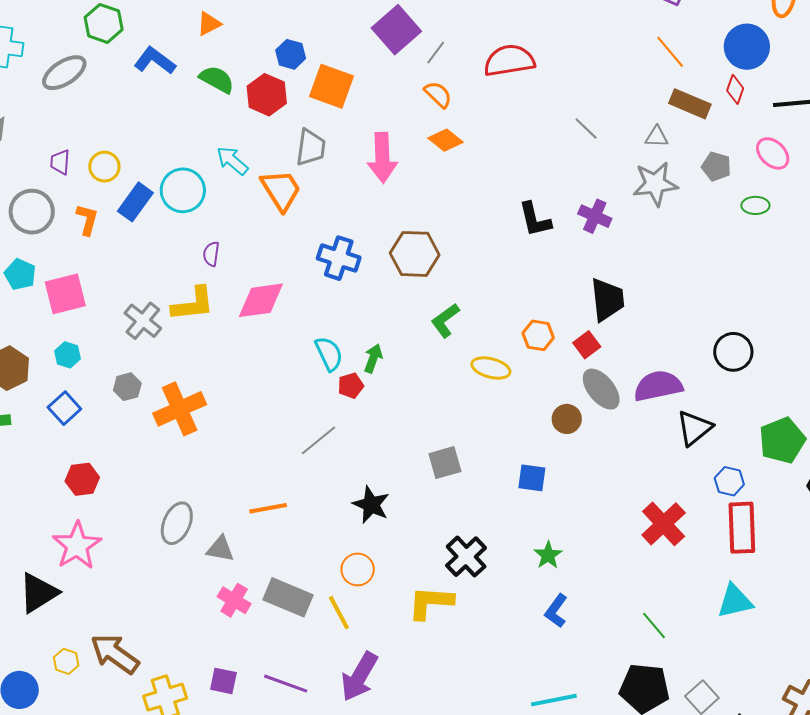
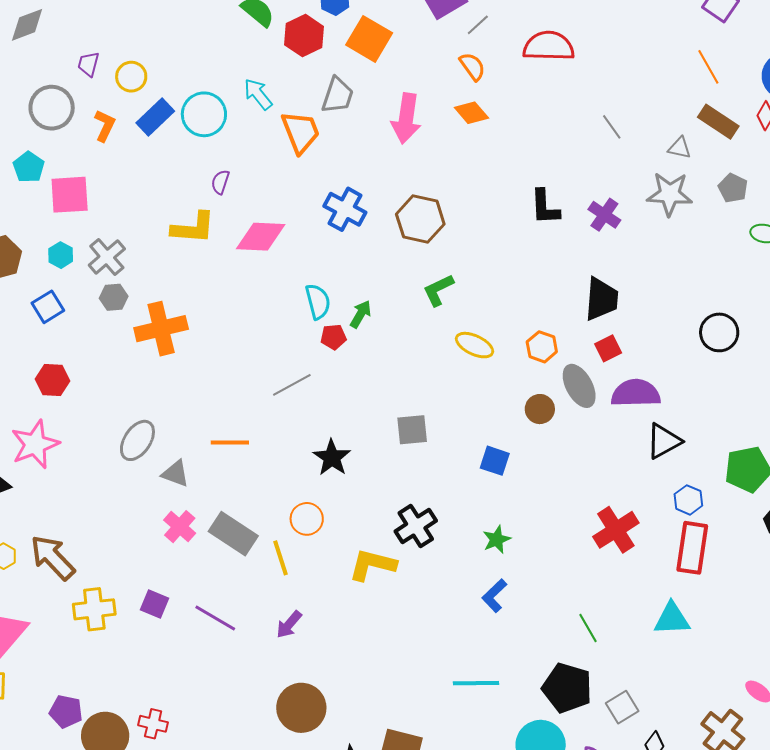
gray cross: (143, 321) -> (107, 257), moved
orange hexagon: (538, 335) -> (542, 347), moved
red square: (587, 345) -> (608, 348), moved
black circle: (733, 352) -> (719, 332), moved
purple arrow: (359, 677) -> (289, 625), size x0.6

